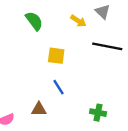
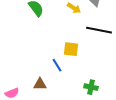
yellow square: (56, 56) -> (71, 49), moved

